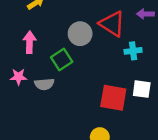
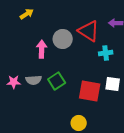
pink arrow: (30, 42) -> (42, 49), moved
green square: (62, 60) -> (57, 81), moved
pink star: (18, 77) -> (14, 82), moved

